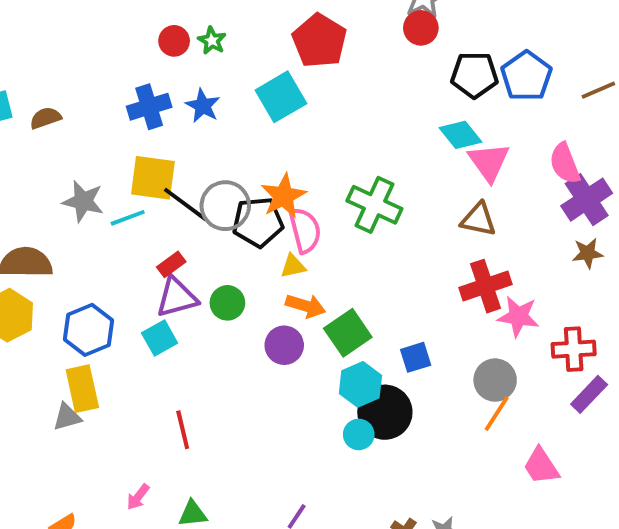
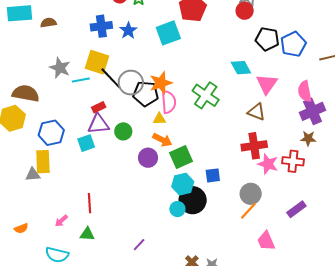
cyan diamond: (460, 135) -> (241, 68), moved
red cross: (574, 349) -> (293, 161), moved
red line: (183, 430) -> (90, 203), moved

